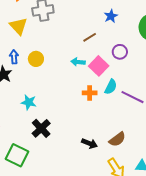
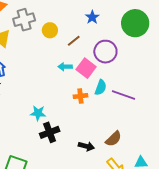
purple circle: (120, 52) -> (105, 52), size x1.5
yellow circle: (36, 59) -> (50, 30), moved
cyan star: (29, 102) -> (38, 113), moved
black cross: (41, 128) -> (50, 132), moved, turned 30

